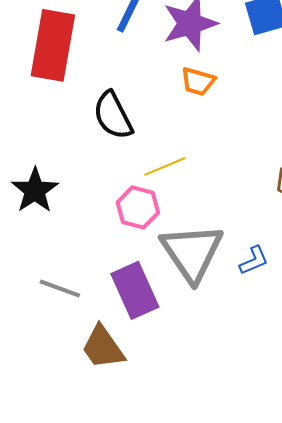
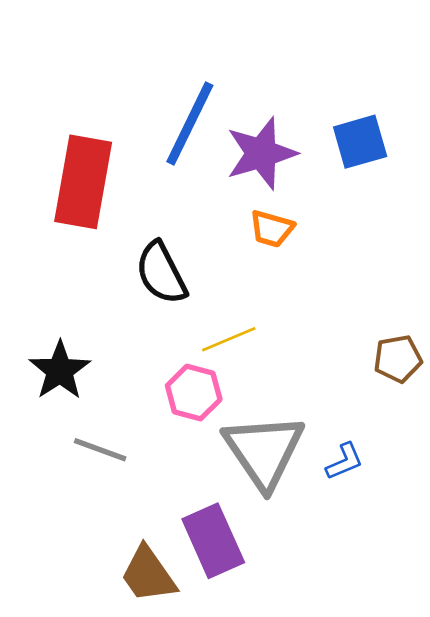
gray line: (60, 288) -> (100, 450), moved
purple rectangle: (135, 290) -> (213, 541), moved

